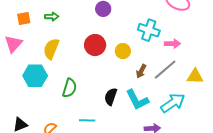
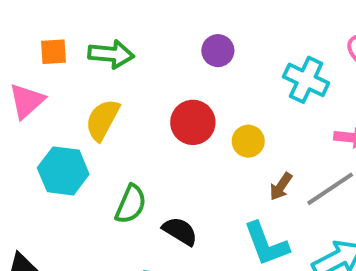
green arrow: (52, 17) -> (111, 54), size x1.5
cyan cross: (149, 30) -> (306, 80), moved
black semicircle: (111, 97) -> (180, 231), moved, turned 96

